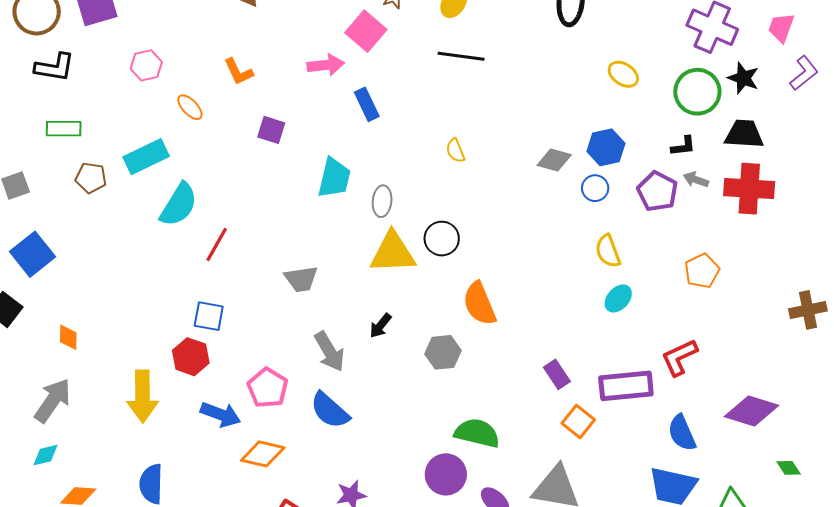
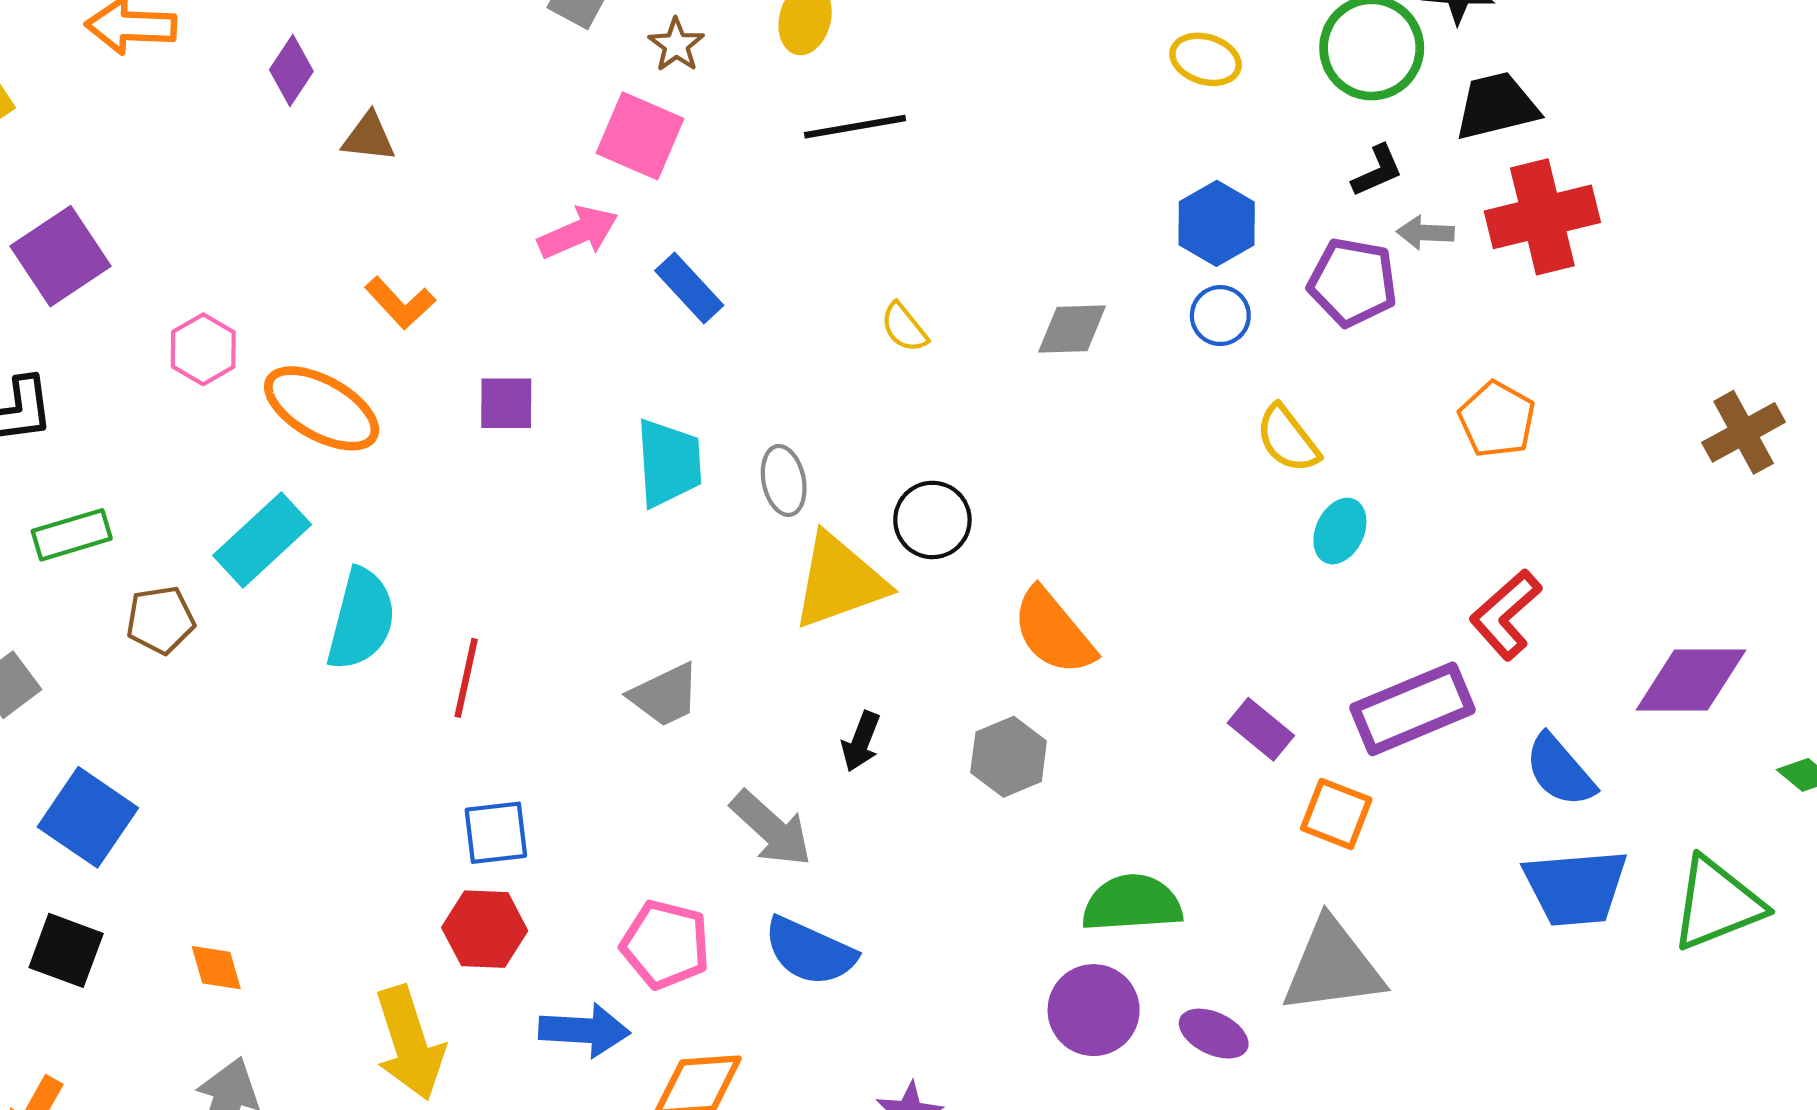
orange ellipse: (190, 107) -> (322, 408), size x1.8
gray diamond: (554, 160) -> (1072, 329), moved

